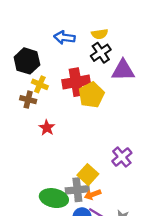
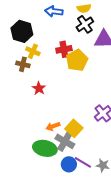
red cross: (76, 82) -> (64, 49), size x0.7
gray cross: (77, 190) -> (65, 141), turned 36
orange arrow: (93, 195) -> (53, 126), moved

